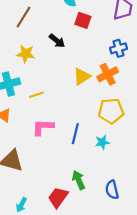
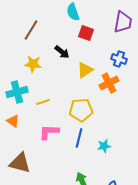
blue cross: (119, 48) -> (119, 59), turned 35
yellow triangle: (82, 76) -> (85, 70), moved
yellow pentagon: (111, 111) -> (81, 110), moved

